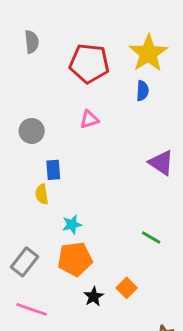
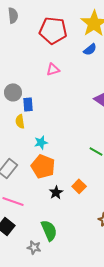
blue semicircle: (142, 91) -> (90, 49), turned 48
gray circle: (32, 131) -> (13, 92), moved
orange pentagon: (75, 259) -> (43, 166), turned 30

